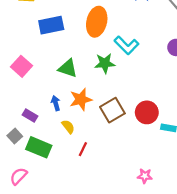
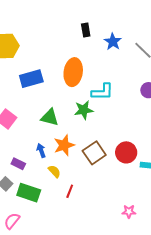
cyan L-shape: (126, 45) -> (102, 92), turned -40

